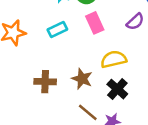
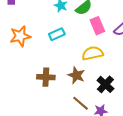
pink rectangle: (95, 23) -> (97, 26), moved
yellow semicircle: (114, 59) -> (93, 53), moved

